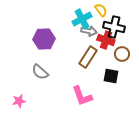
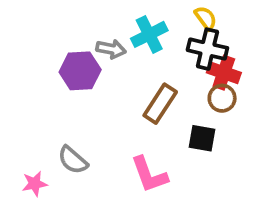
yellow semicircle: (101, 10) -> (206, 18), moved
gray arrow: (89, 31) -> (111, 49), moved
red cross: (106, 40) -> (224, 73), moved
gray semicircle: (40, 72) -> (73, 160), moved

